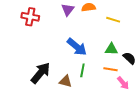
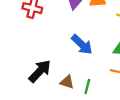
green line: (82, 70) -> (87, 87), moved

